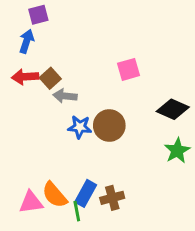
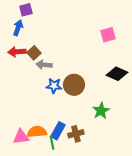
pink square: (128, 69) -> (108, 35), moved
green star: (177, 151) -> (101, 111), moved
orange semicircle: (55, 195) -> (37, 132), turned 126

